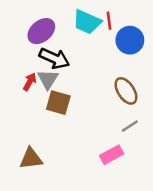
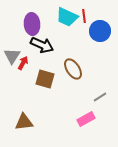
purple ellipse: (41, 31) -> (32, 24), turned -55
gray triangle: (48, 79) -> (12, 56), moved
brown ellipse: (126, 91) -> (73, 69), moved

